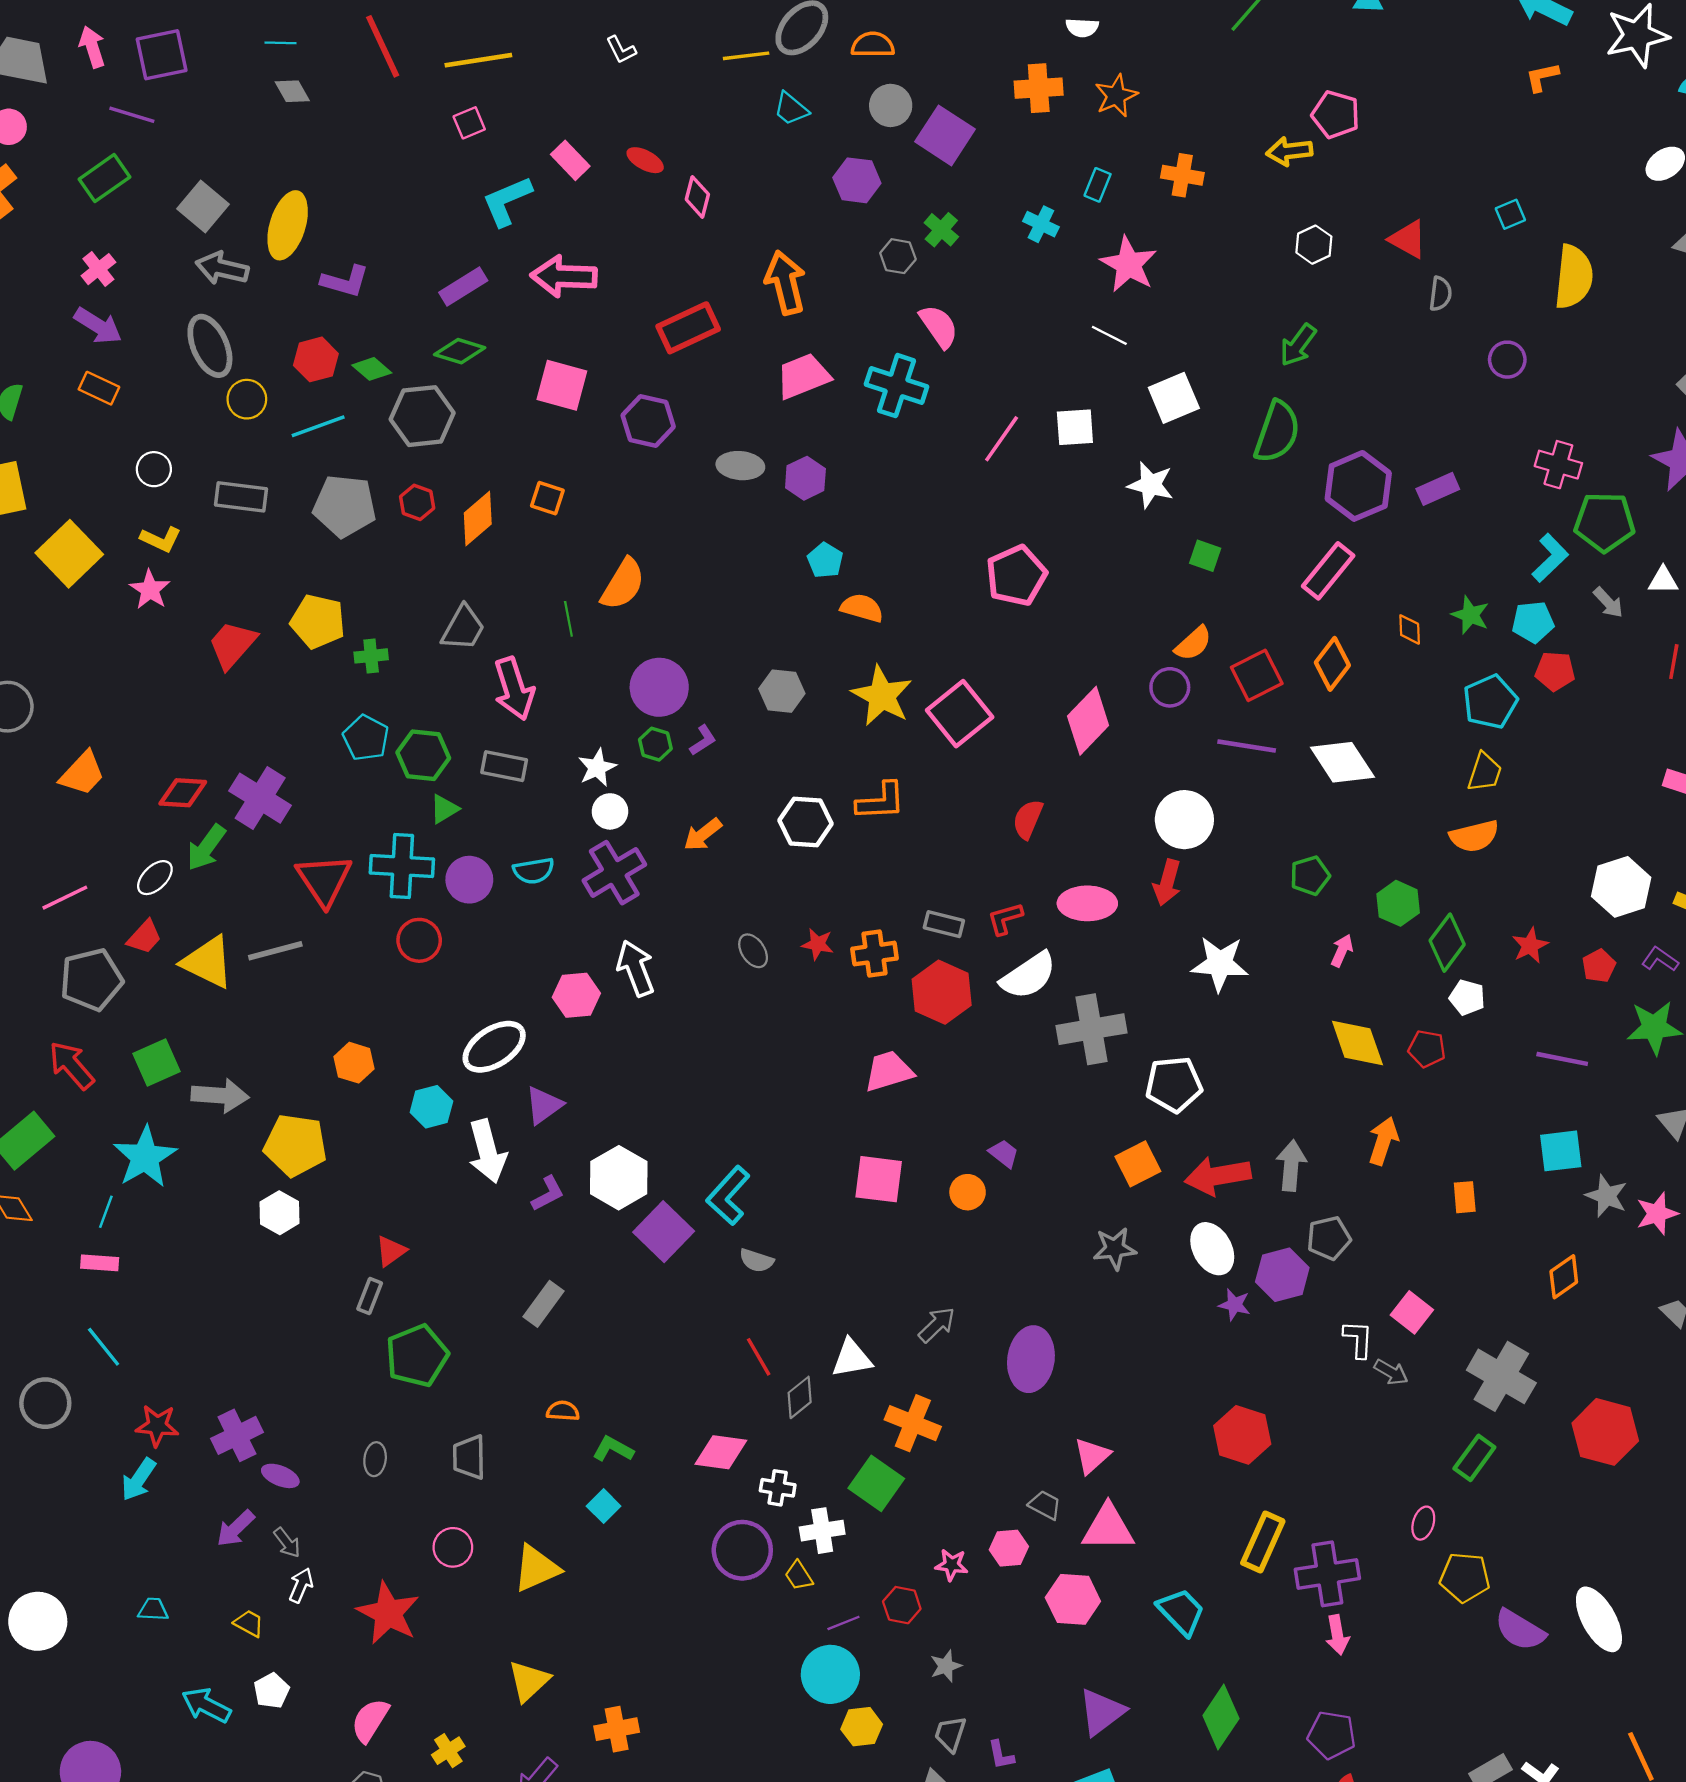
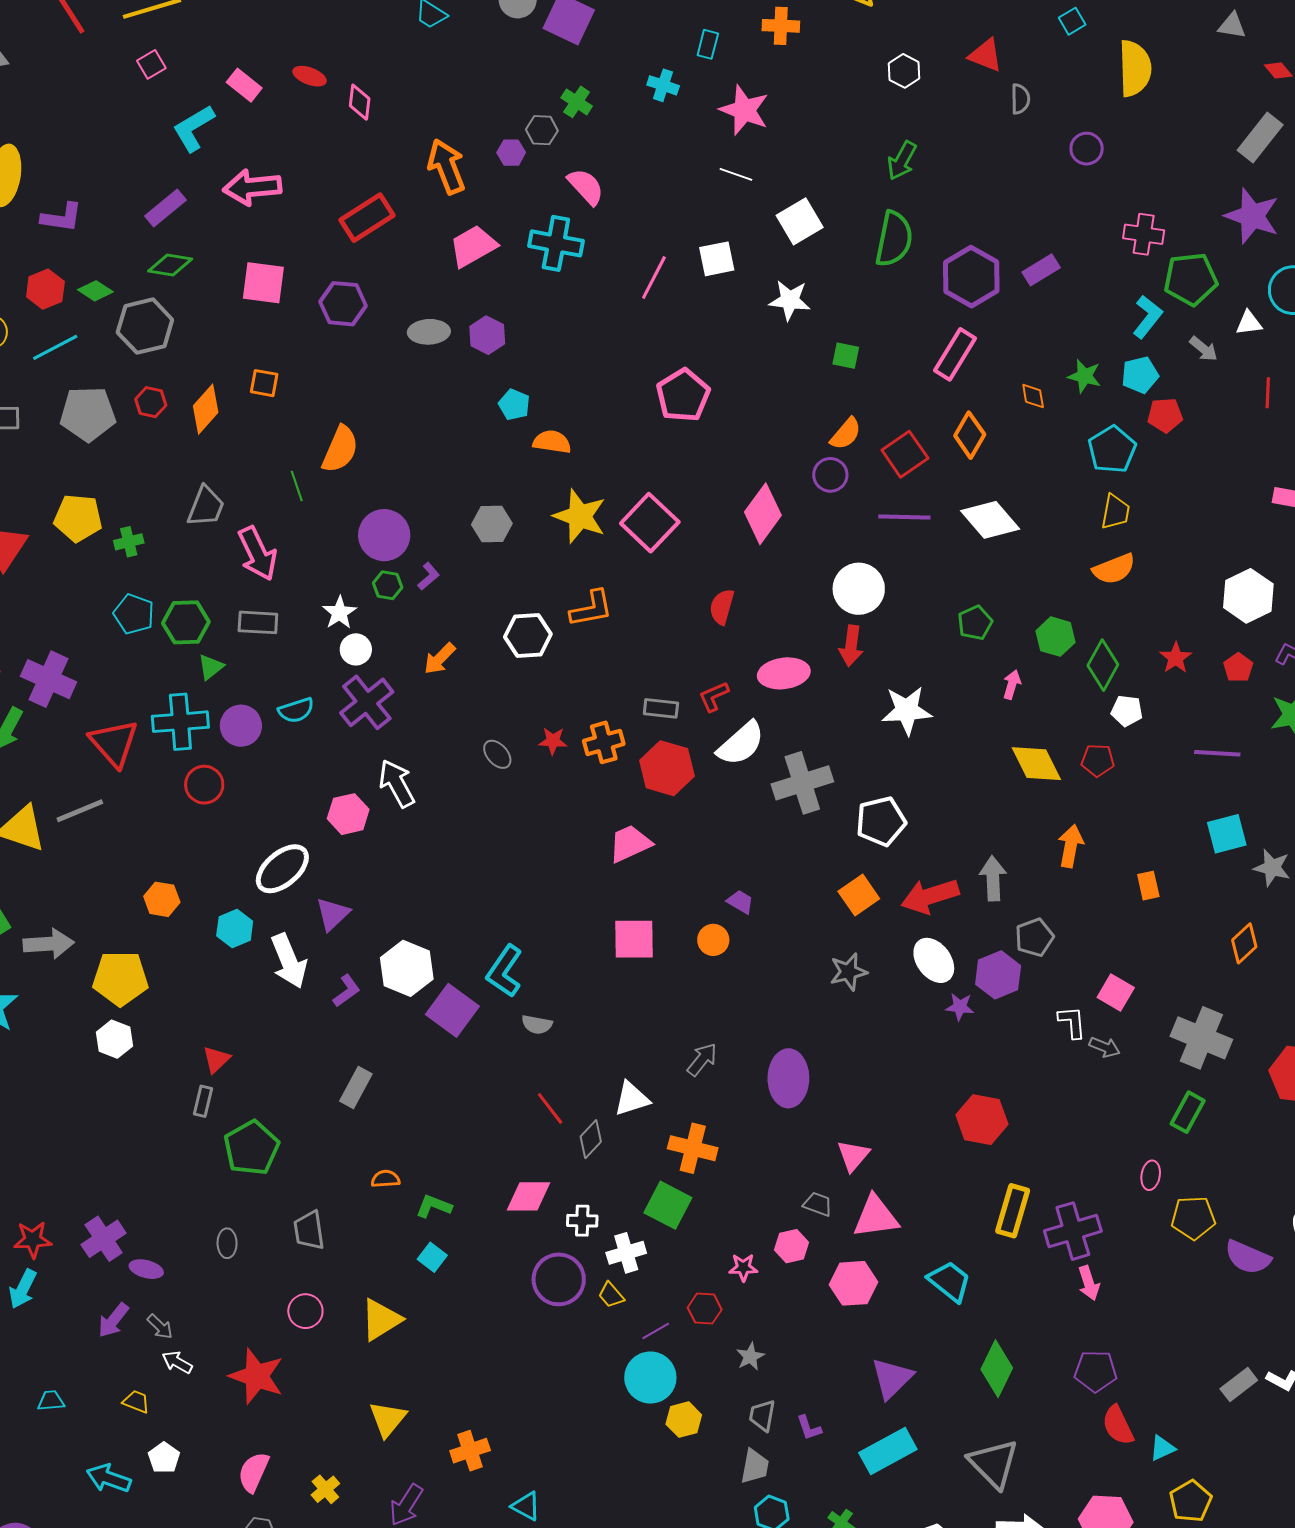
purple hexagon: (857, 180) -> (511, 153), moved, size x0.7
white arrow: (301, 1585) -> (177, 1362), turned -76

